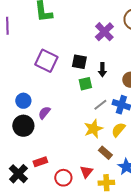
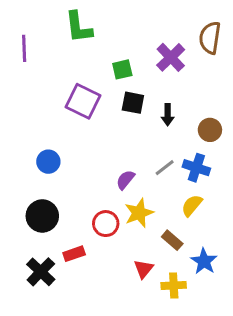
green square: (85, 84) -> (122, 69), moved
purple semicircle: (44, 113) -> (125, 180), moved
black circle: (23, 126) -> (42, 216), moved
yellow star: (93, 129) -> (139, 213), moved
red circle: (63, 178) -> (106, 224), moved

